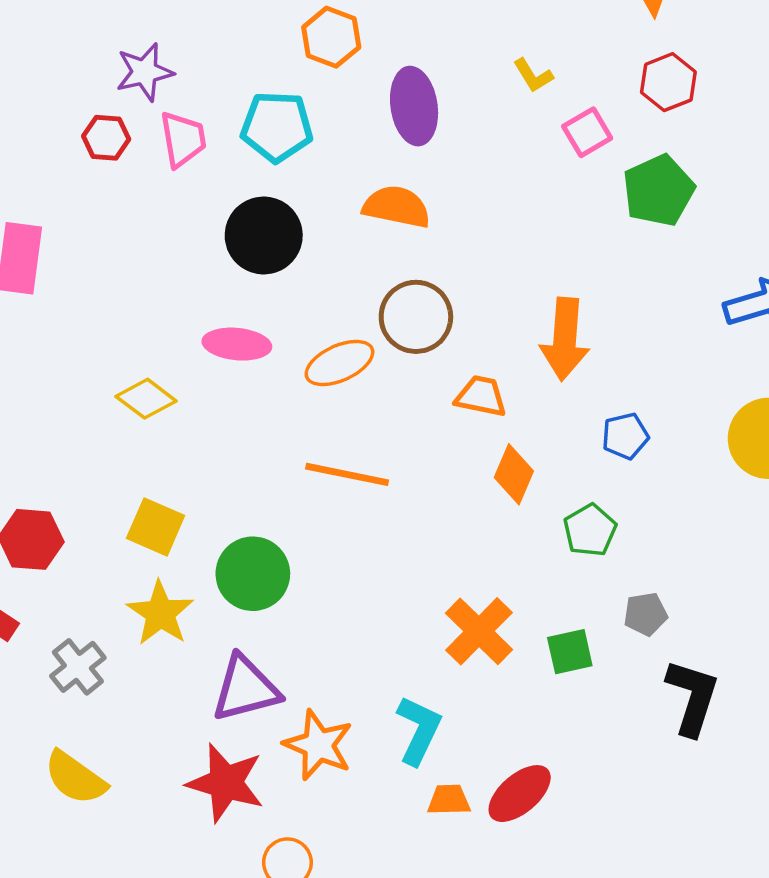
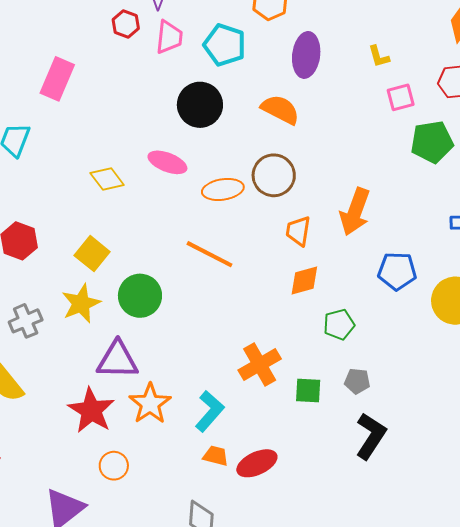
orange trapezoid: (481, 396) -> (298, 231), turned -108
blue pentagon: (625, 436) -> (397, 271), moved, size x1.4
orange diamond: (514, 474) -> (304, 281), turned 36

